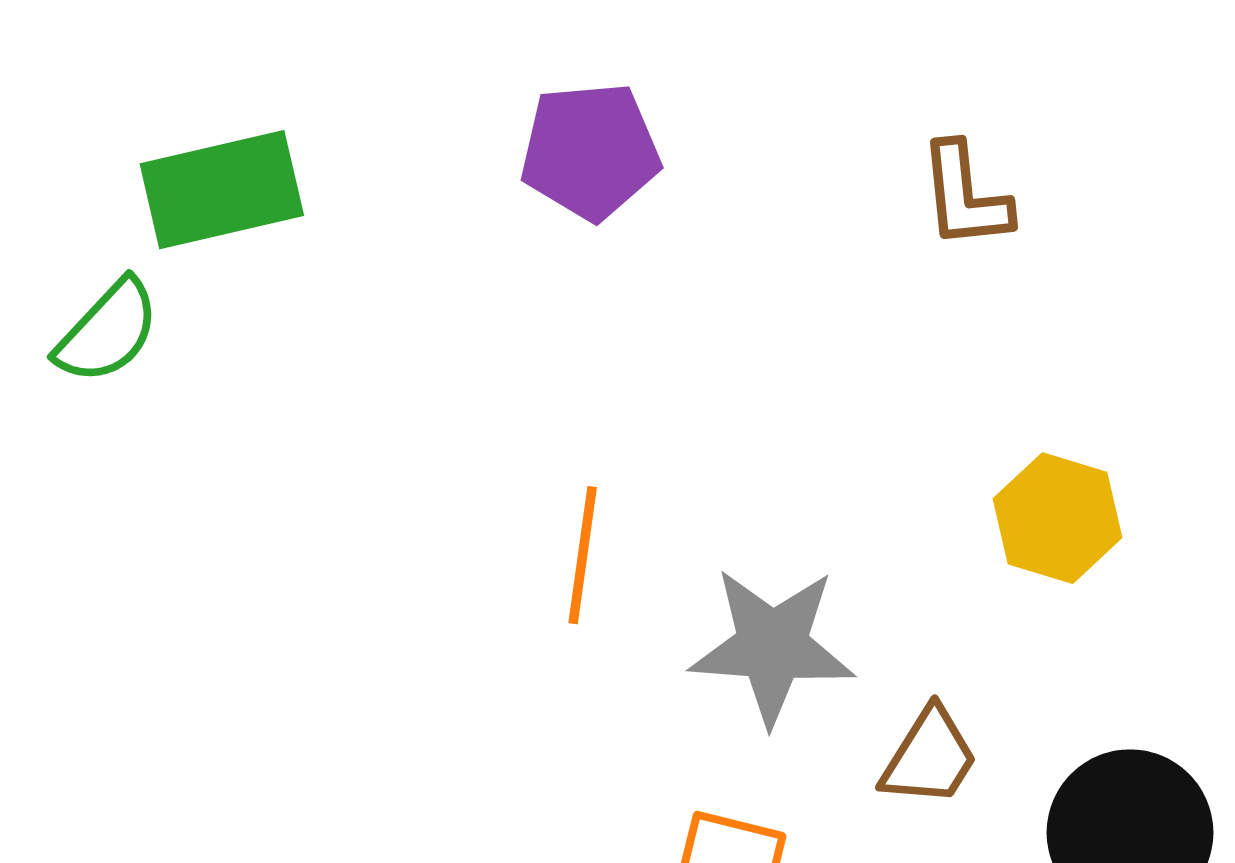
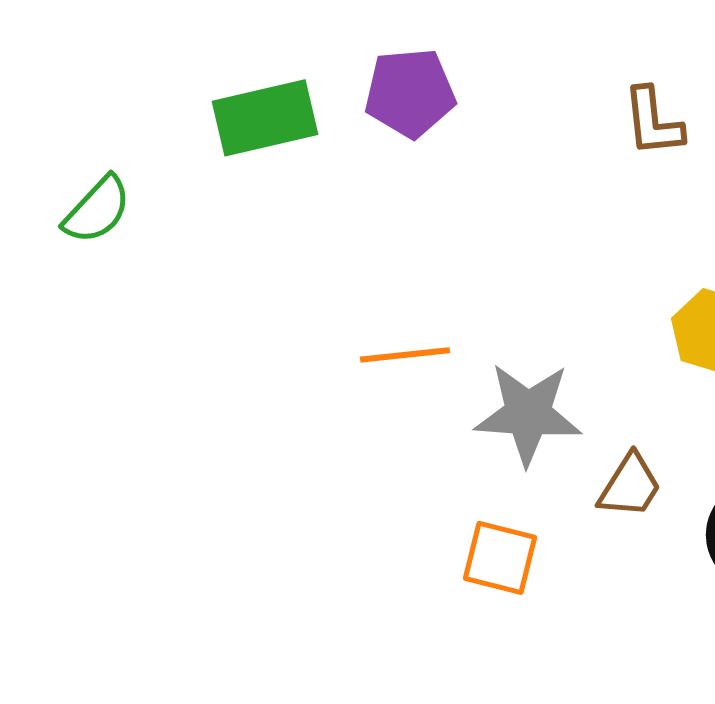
green rectangle: (222, 190) -> (265, 118), moved
orange line: (583, 555) -> (405, 355), turned 76

